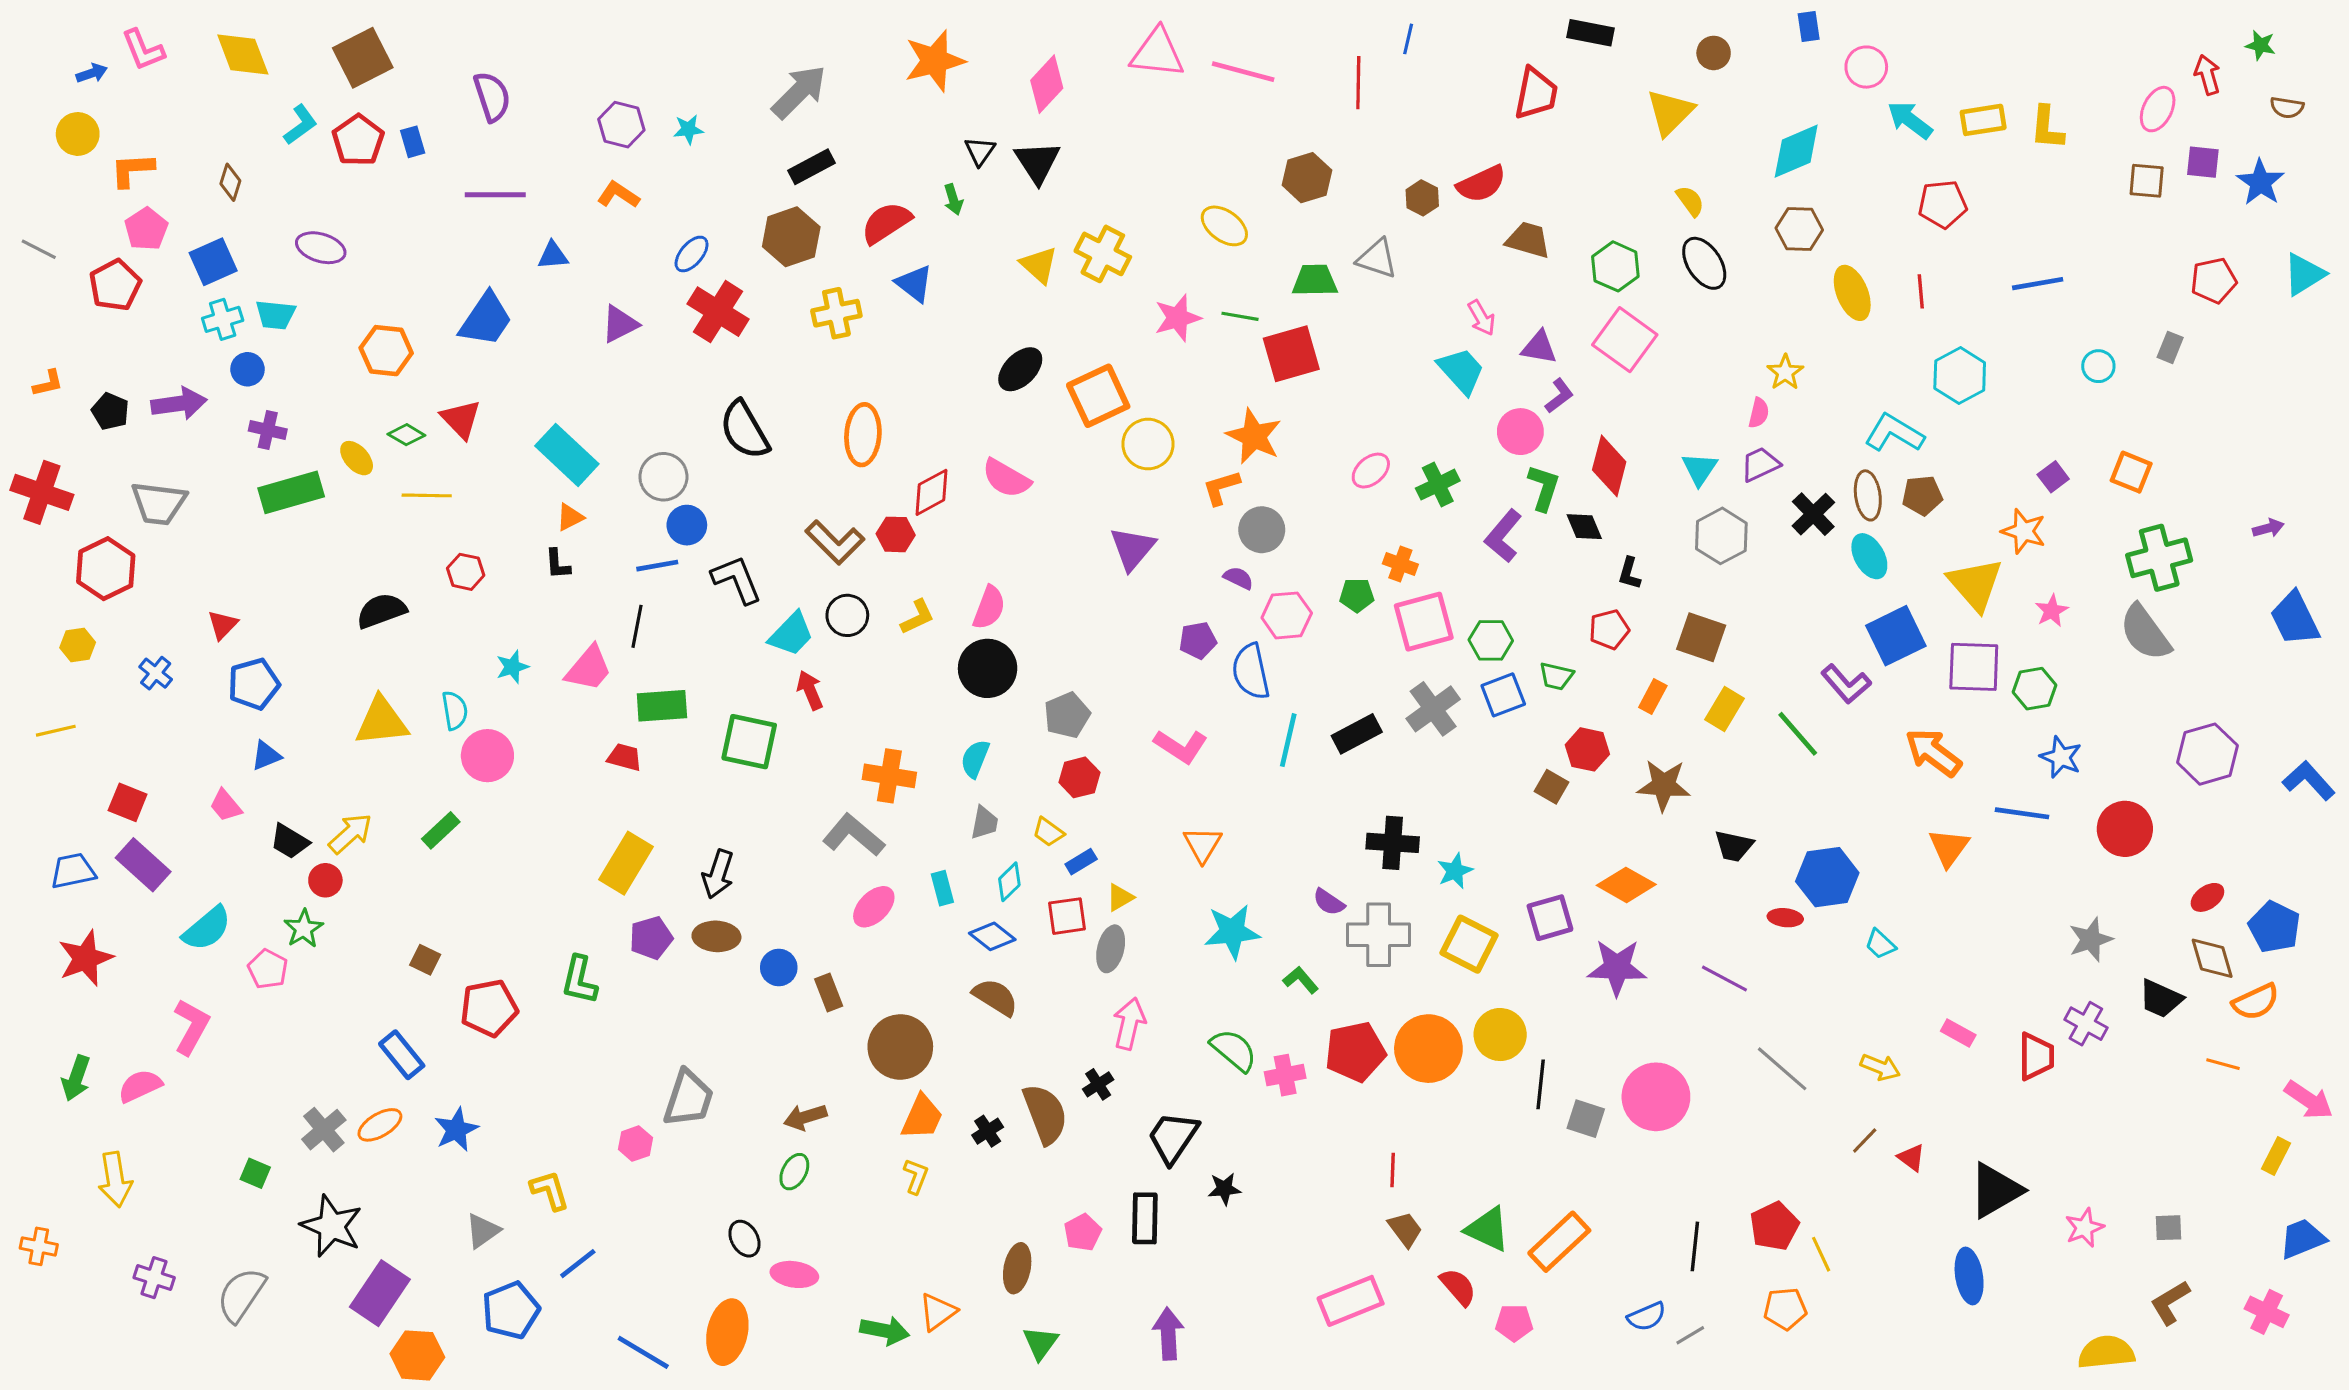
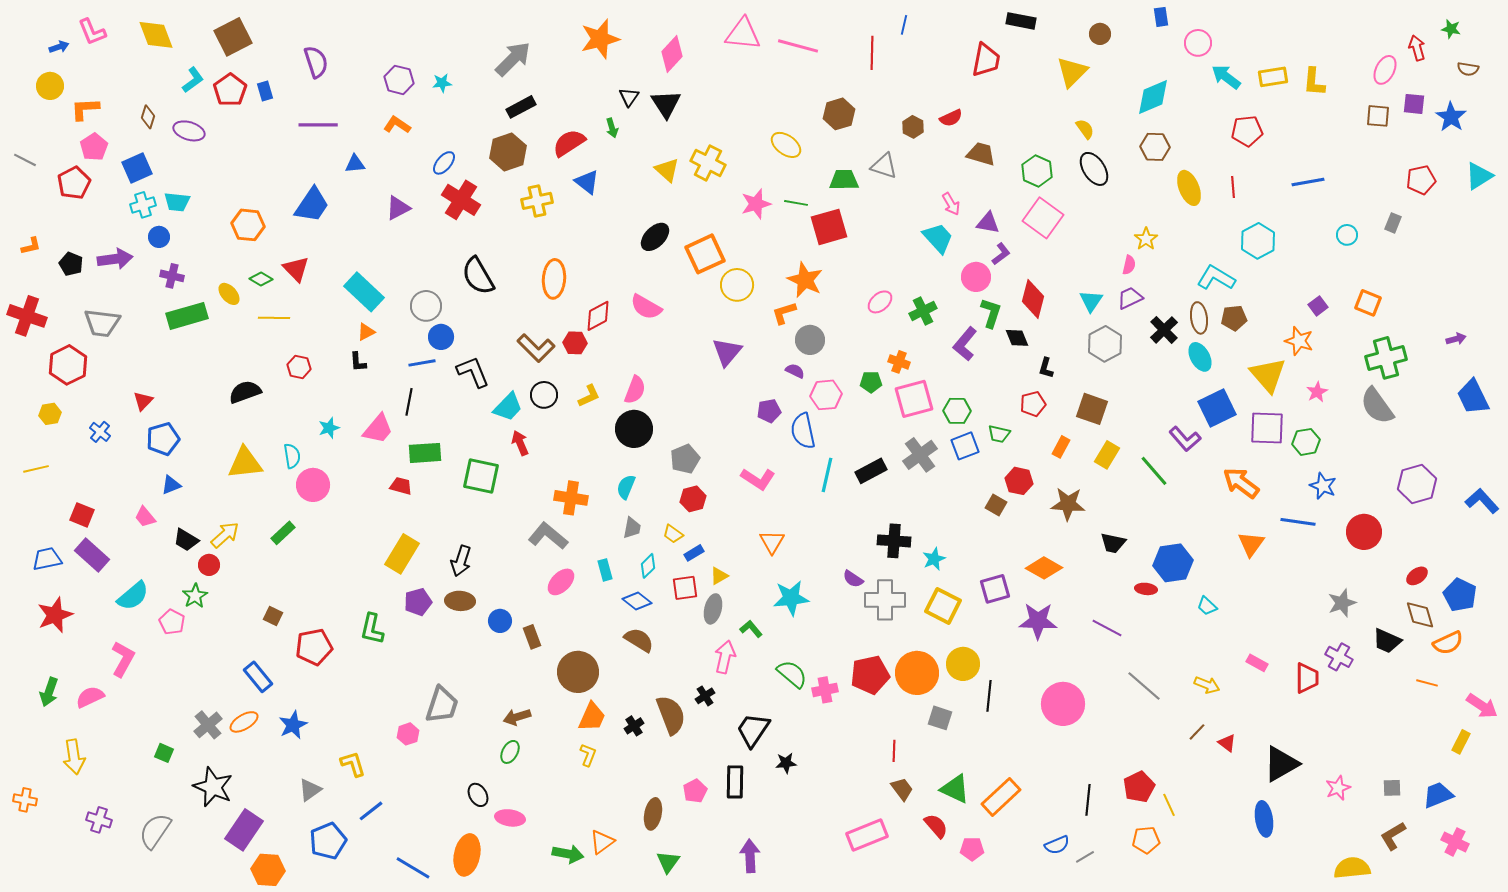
red semicircle: (1481, 184) -> (951, 118), size x0.7
purple ellipse: (321, 248) -> (189, 131), moved
green L-shape: (1301, 980) -> (751, 629), moved
gray square: (1586, 1119) -> (940, 718), moved
blue trapezoid: (2302, 1239) -> (1438, 795), moved

